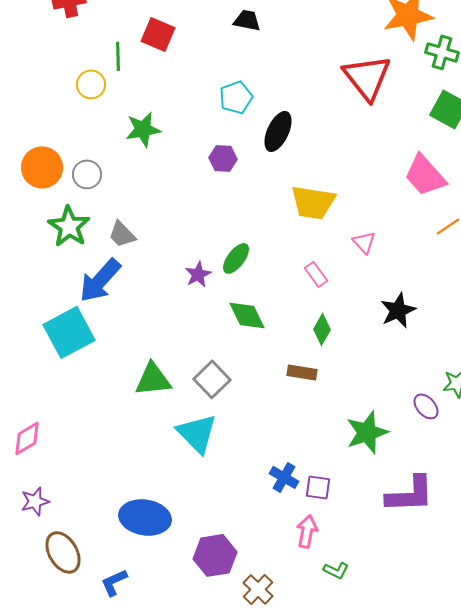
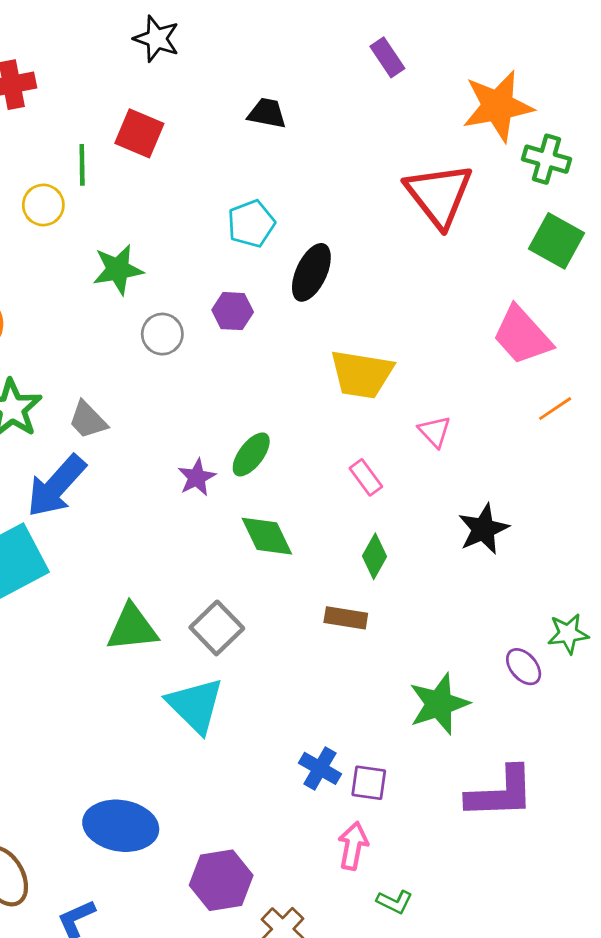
gray circle: (87, 174) -> (162, 334), moved

